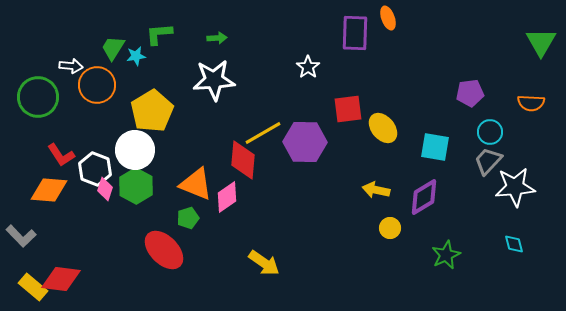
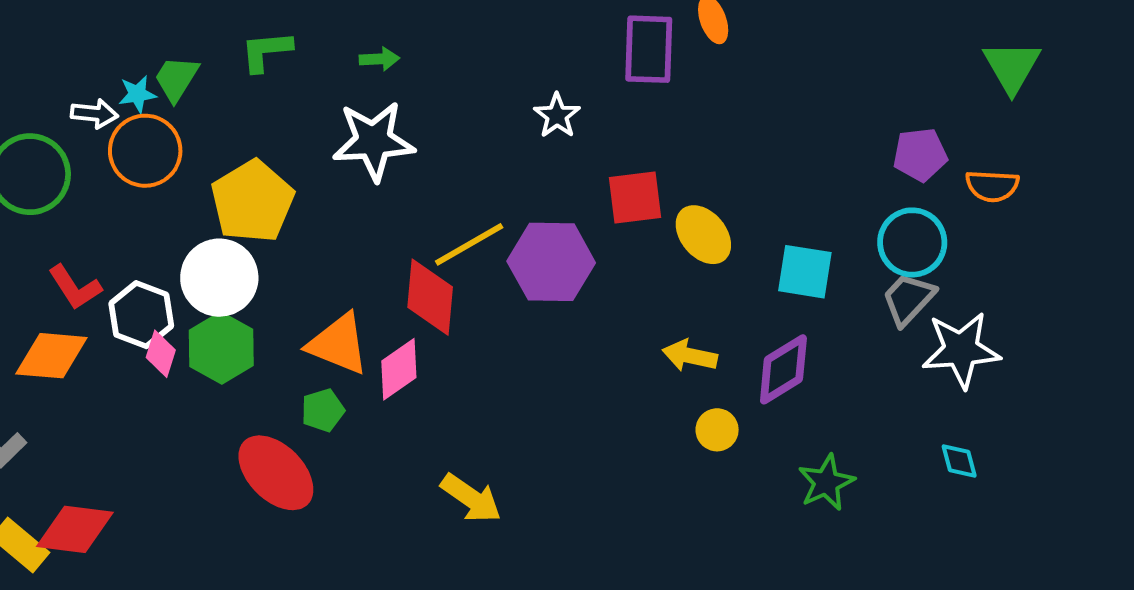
cyan star: (136, 56) -> (137, 94), moved
purple pentagon: (470, 93) -> (920, 155), moved
cyan circle: (490, 132) -> (912, 242), size x1.4

